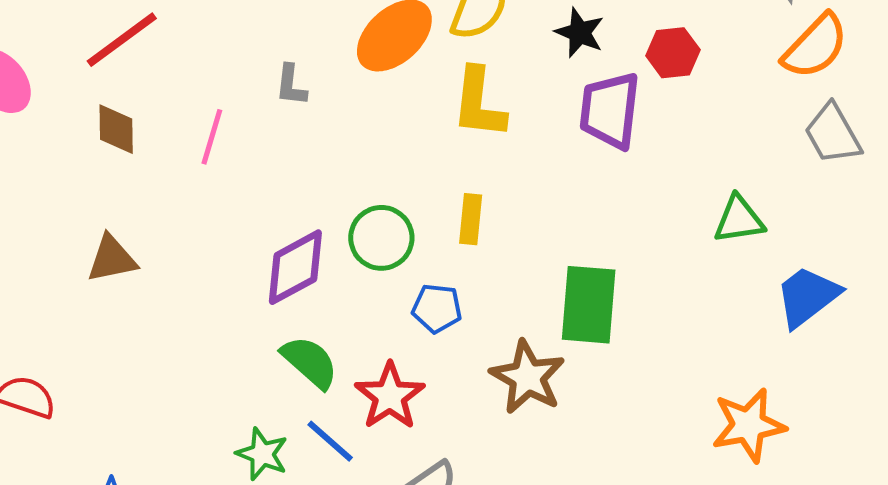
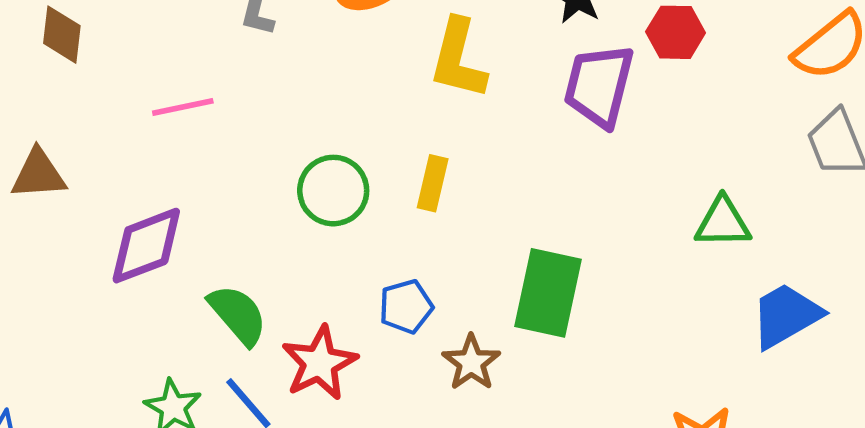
pink line: (212, 137) -> (183, 107), moved, turned 54
purple diamond: (295, 267) -> (146, 246), moved
blue pentagon: (437, 308) -> (406, 307), moved, turned -30
brown star: (528, 377) -> (471, 362), size x0.7

